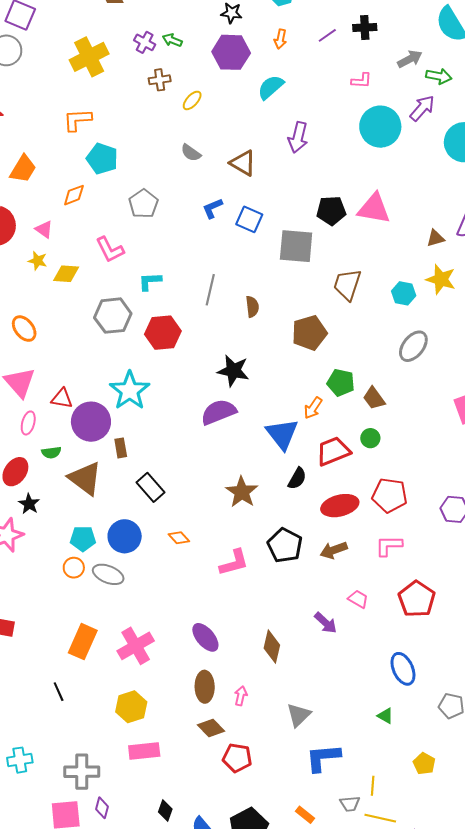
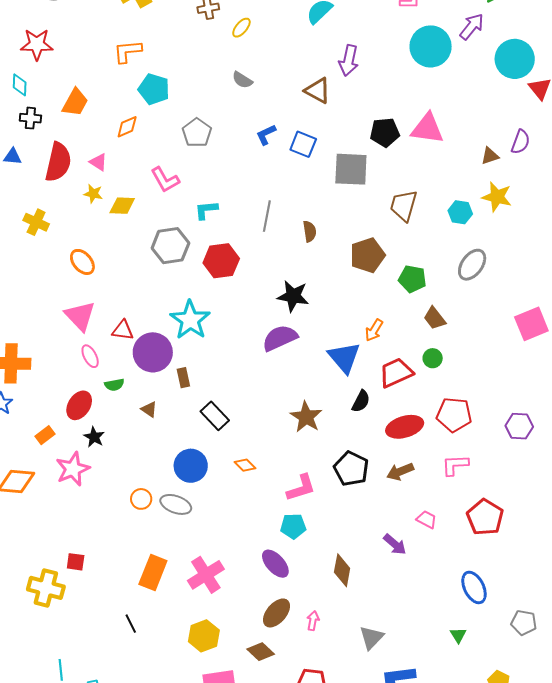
brown triangle: (243, 163) -> (318, 90), moved
green pentagon: (341, 383) -> (412, 279), moved
pink ellipse: (28, 423) -> (90, 356), turned -40
brown triangle: (85, 478) -> (149, 409), size x0.5
cyan pentagon: (83, 539) -> (293, 526), moved
brown ellipse: (205, 687) -> (276, 613), turned 44
green triangle: (385, 716) -> (458, 635), turned 30
brown diamond: (211, 728) -> (261, 652), moved

